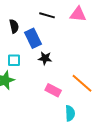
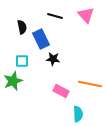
pink triangle: (78, 14) -> (86, 15), turned 42
orange line: (82, 83) -> (90, 84), turned -30

